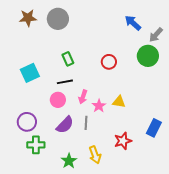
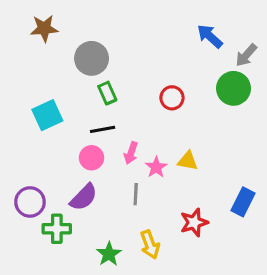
gray circle: (58, 19) -> (92, 58), moved
purple circle: (27, 122) -> (30, 202), moved
purple semicircle: (65, 125) -> (84, 197), moved

